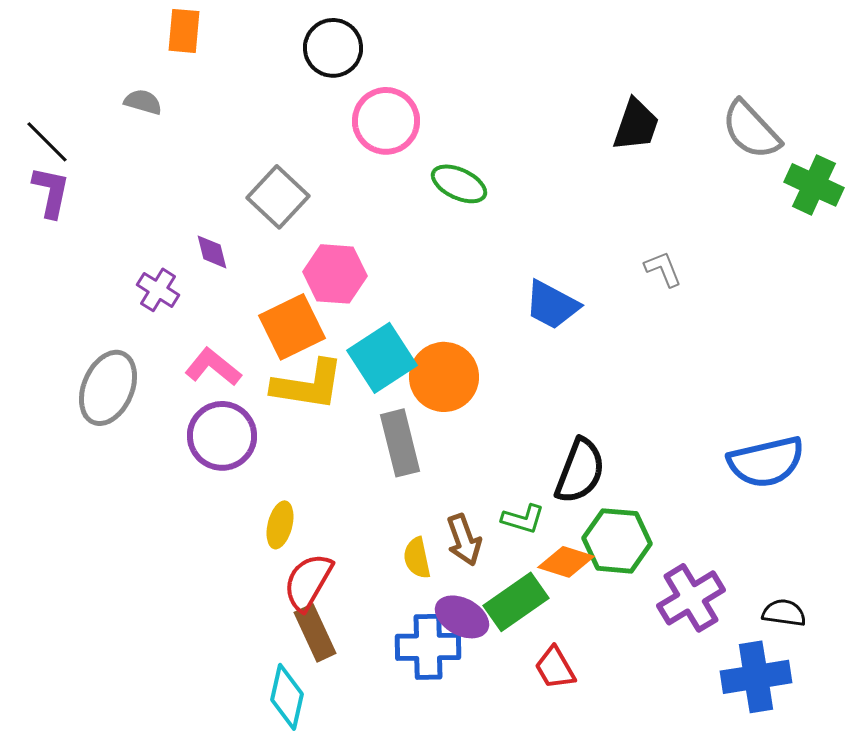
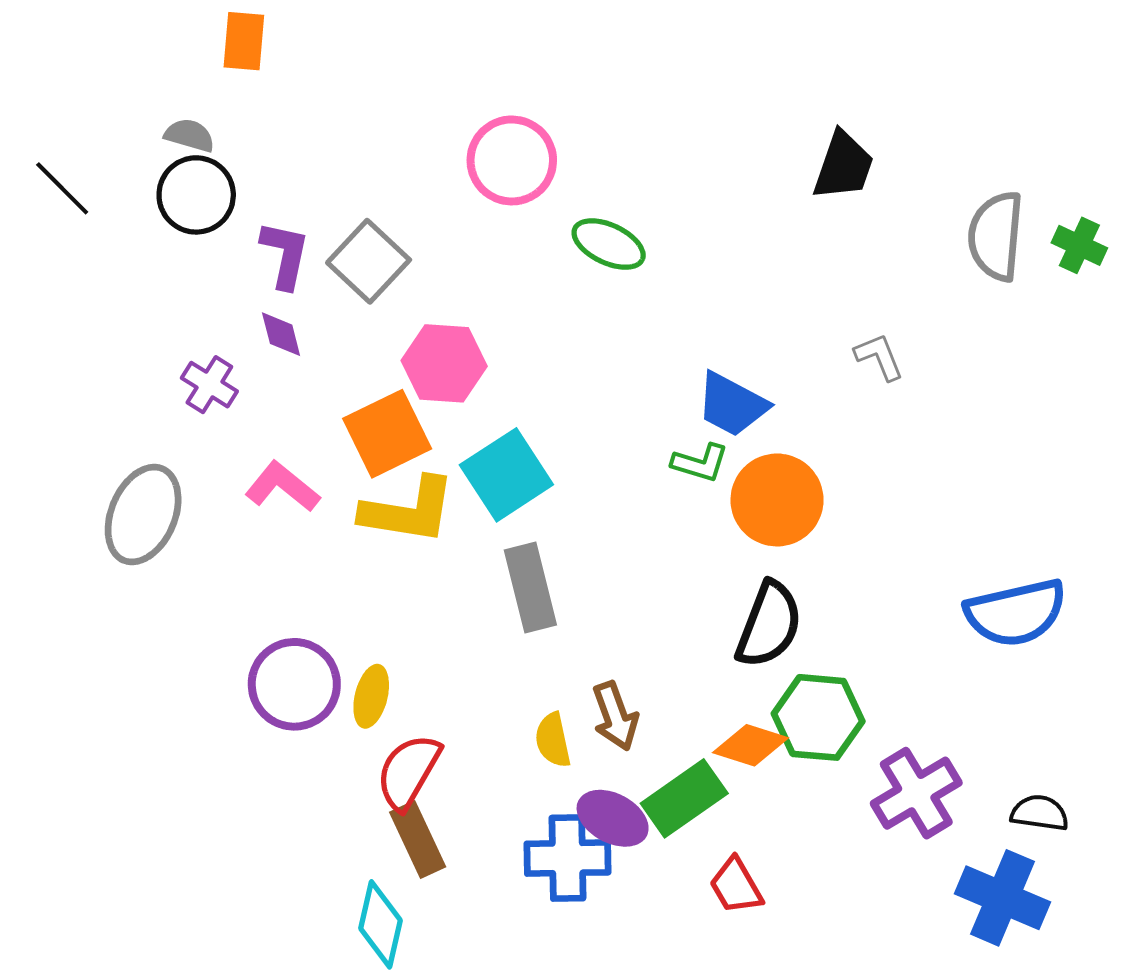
black circle: (333, 48) -> (196, 195), moved
gray semicircle: (751, 130) -> (996, 236), moved, turned 48
green cross: (814, 185) -> (1079, 245), size x0.7
purple L-shape: (51, 192) -> (285, 255), moved
orange circle: (444, 377) -> (777, 500), moved
purple circle: (222, 436) -> (294, 684), moved
green L-shape: (523, 519) -> (700, 463), moved
blue cross: (756, 677) -> (1002, 898), turned 32

